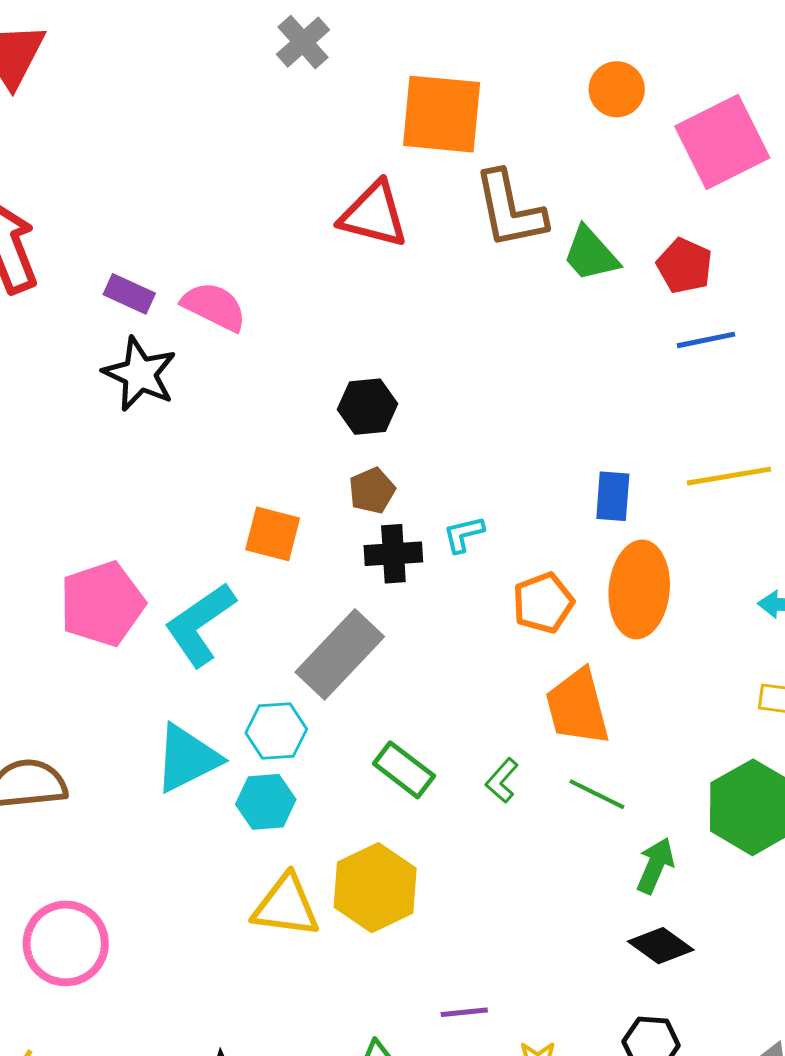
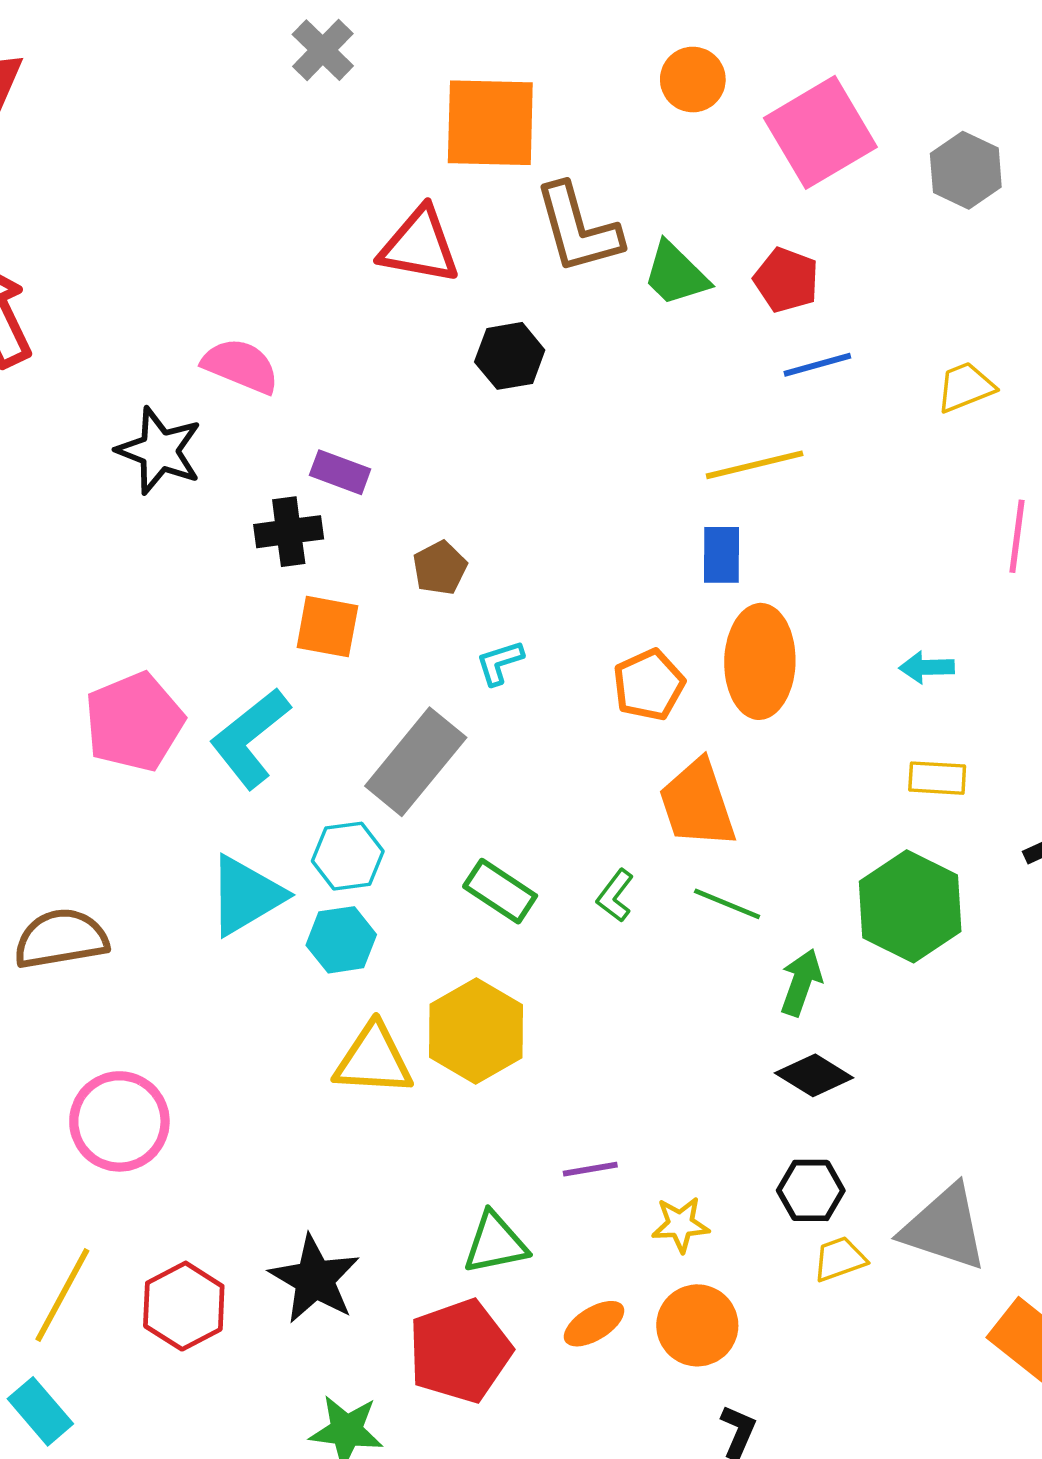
purple rectangle: (129, 294) -> (340, 472), moved
black hexagon: (367, 407) -> (510, 356), moved
yellow line: (729, 476) -> (755, 465), moved
cyan L-shape: (464, 534) -> (500, 663), moved
black cross: (393, 554) -> (289, 532), moved

